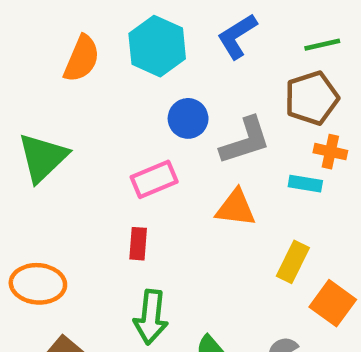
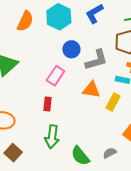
pink rectangle: (154, 179) -> (56, 76), turned -36
yellow rectangle: (293, 262) -> (113, 102), moved

